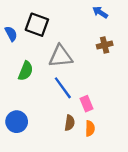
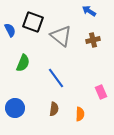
gray triangle: (61, 56) -> (61, 36), moved, turned 45
pink rectangle: (87, 104) -> (101, 92), moved
brown semicircle: (70, 123) -> (54, 109), moved

